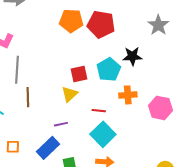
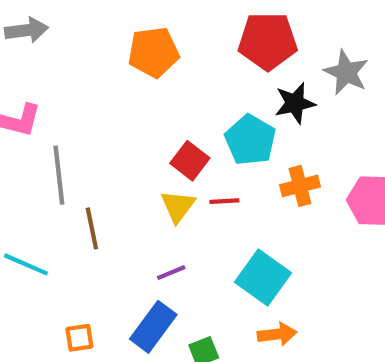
red pentagon: (101, 24) -> (268, 41), moved
gray star: (158, 25) -> (346, 72), moved
red square: (79, 74) -> (190, 161), turned -30
red line: (99, 111) -> (224, 201), moved

